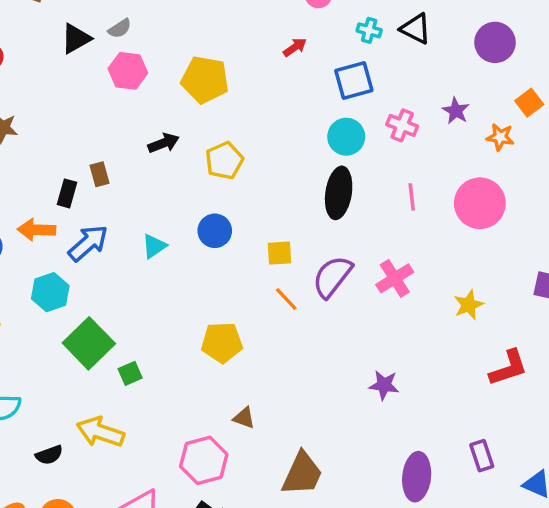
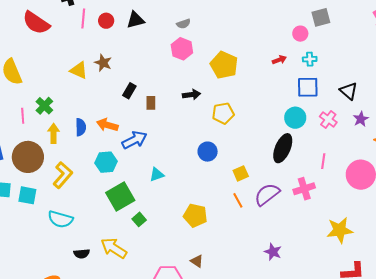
black triangle: (416, 29) -> (349, 91), moved
cyan cross: (369, 30) -> (310, 59), moved, turned -32
black triangle: (76, 39) -> (136, 20), moved
black rectangle: (67, 193) -> (129, 91), moved
cyan triangle: (154, 246) -> (157, 175), moved
yellow square: (279, 253) -> (241, 173), turned -35
pink cross: (395, 278) -> (304, 189), moved
yellow star: (469, 305) -> (340, 230), size x1.5
green square: (130, 373) -> (139, 219), turned -32
purple star: (384, 385) -> (273, 252), moved

